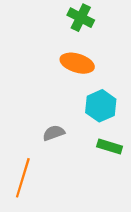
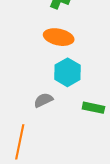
cyan hexagon: (101, 106) -> (67, 72), moved

